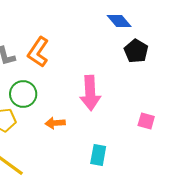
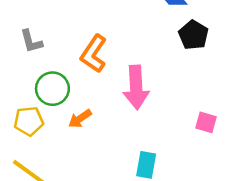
orange L-shape: (38, 52) -> (94, 54), moved
orange arrow: (55, 123) -> (80, 119), moved, turned -30

